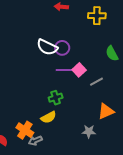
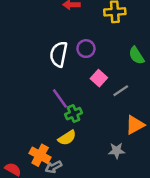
white semicircle: (47, 47) -> (59, 54), turned 80
purple circle: (62, 48) -> (86, 49), moved
purple line: (65, 70) -> (60, 98), moved, turned 60

